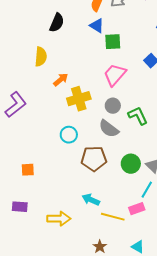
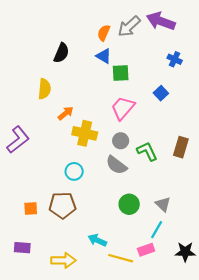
yellow cross: (79, 99) -> (85, 133), turned 30
brown pentagon: (94, 159) -> (62, 205), moved
green circle: (131, 164) -> (129, 204), moved

